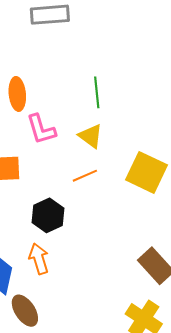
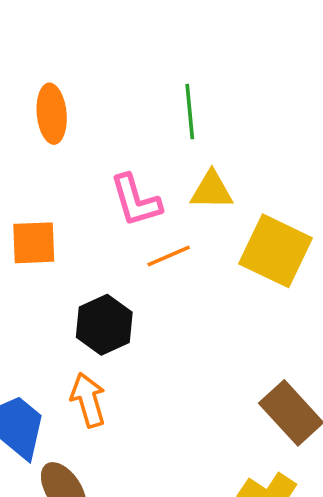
pink L-shape: (41, 129) -> (136, 200), moved
yellow triangle: (91, 136) -> (212, 190), moved, turned -36

